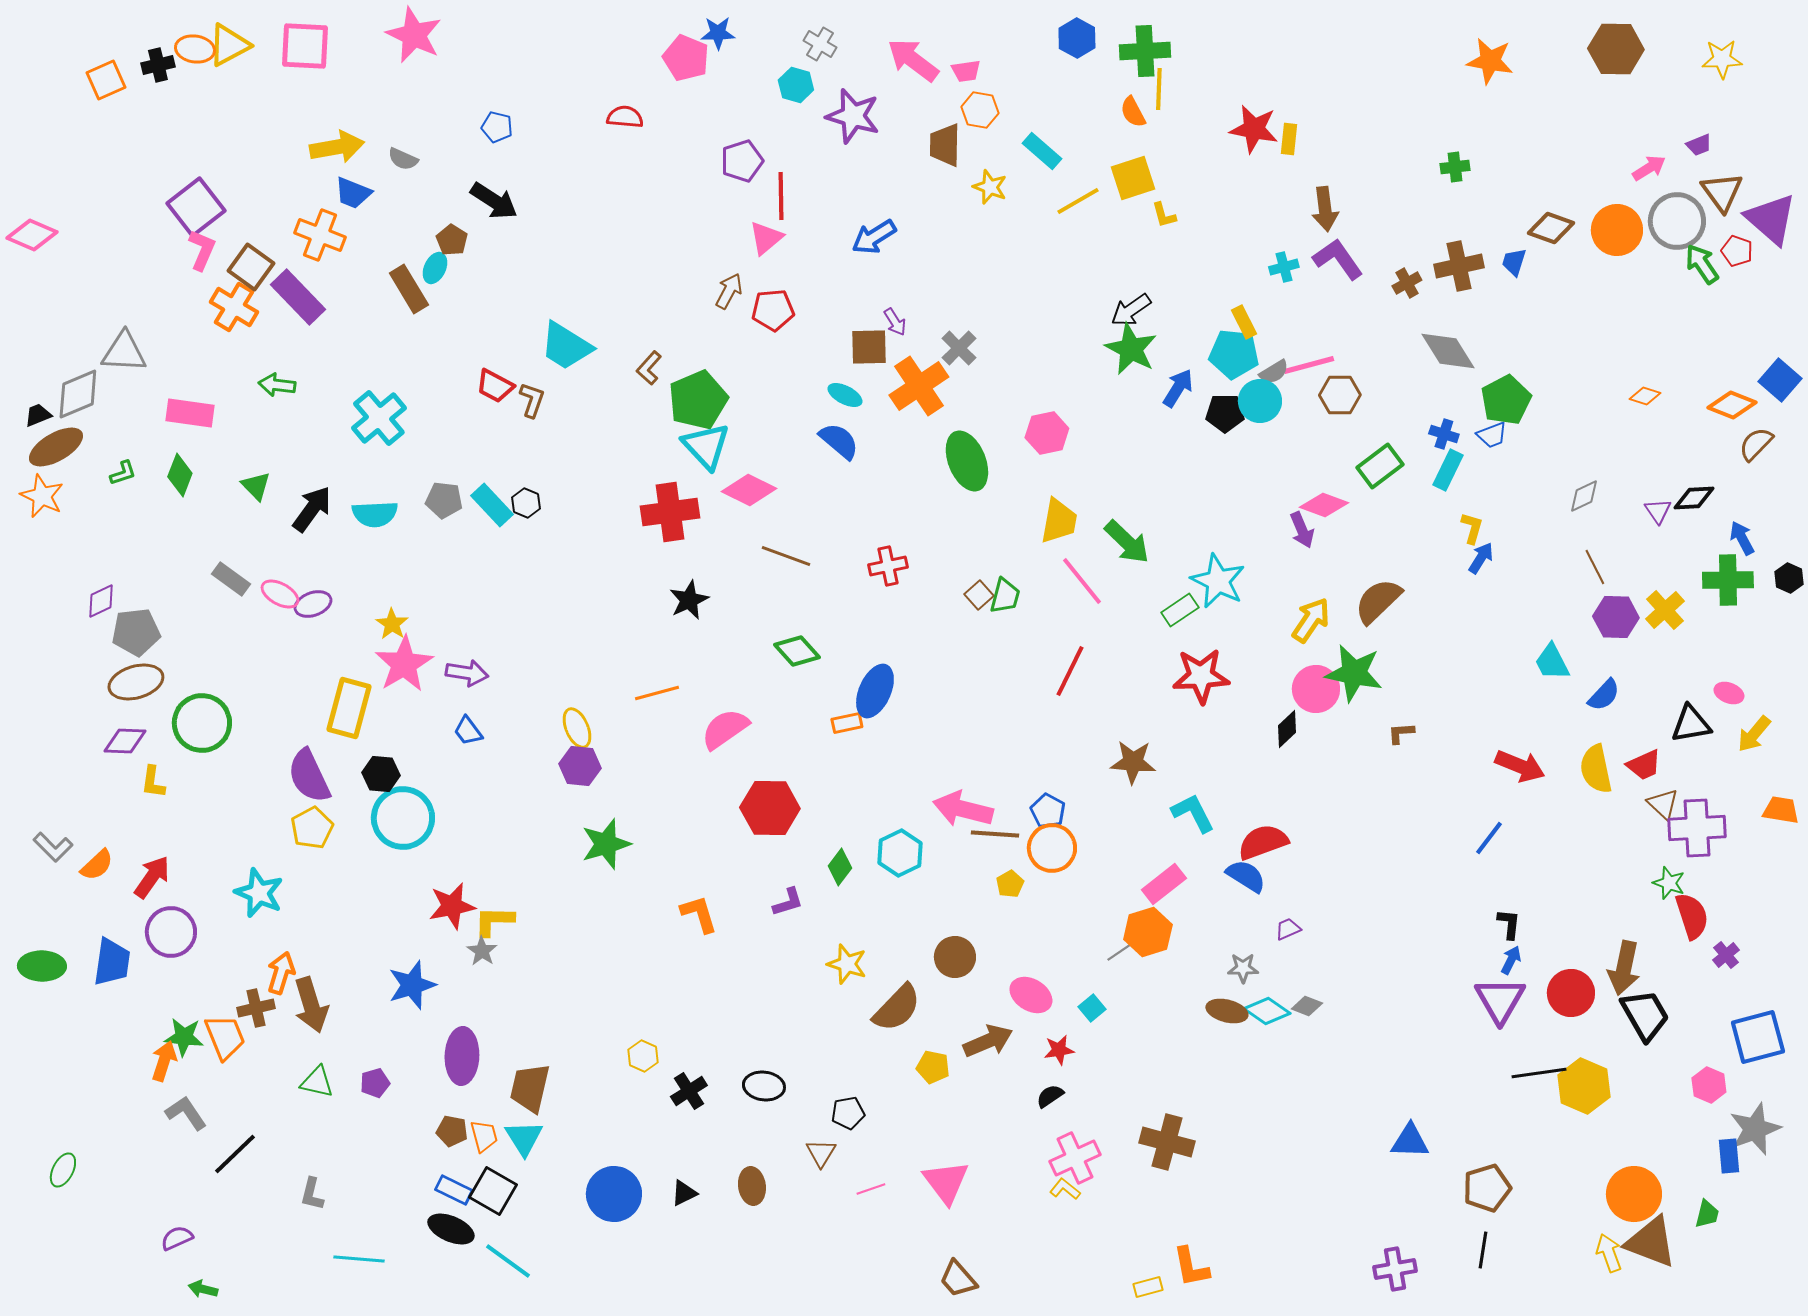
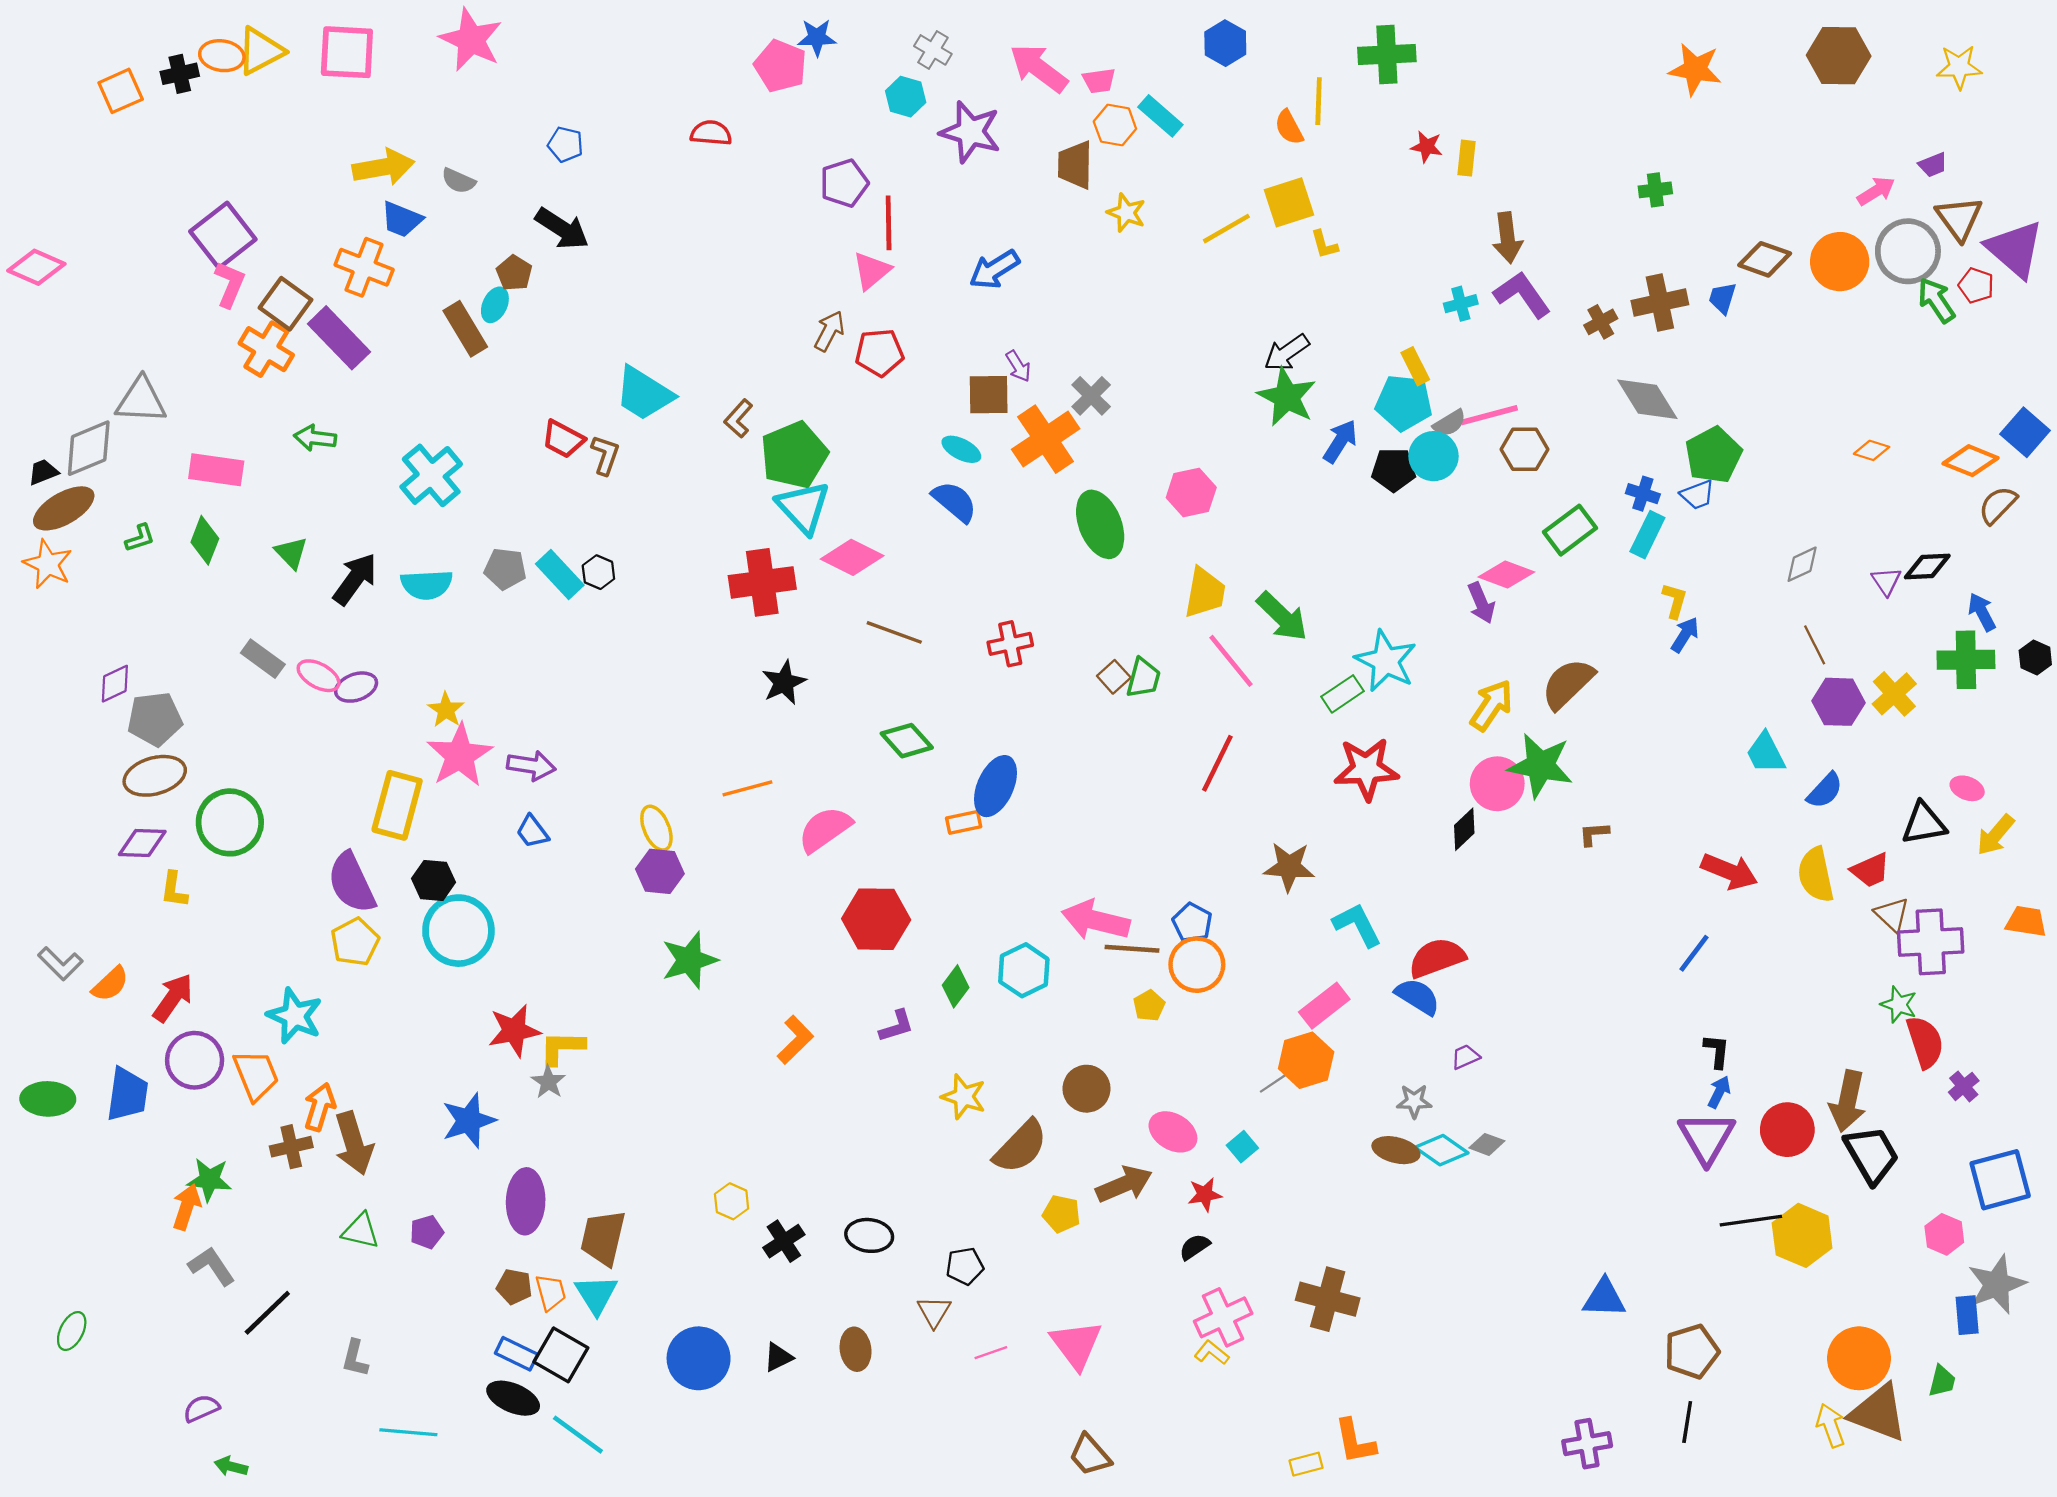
green cross: (1145, 51) -> (1387, 55), moved
red star: (1254, 129) -> (1427, 147), size x0.6
cyan rectangle: (1042, 151) -> (1160, 116), moved
orange L-shape: (699, 914) -> (795, 1040), turned 63
orange trapezoid: (225, 1037) -> (256, 1075), moved

